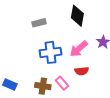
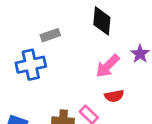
blue cross: (50, 52) -> (31, 65), moved

